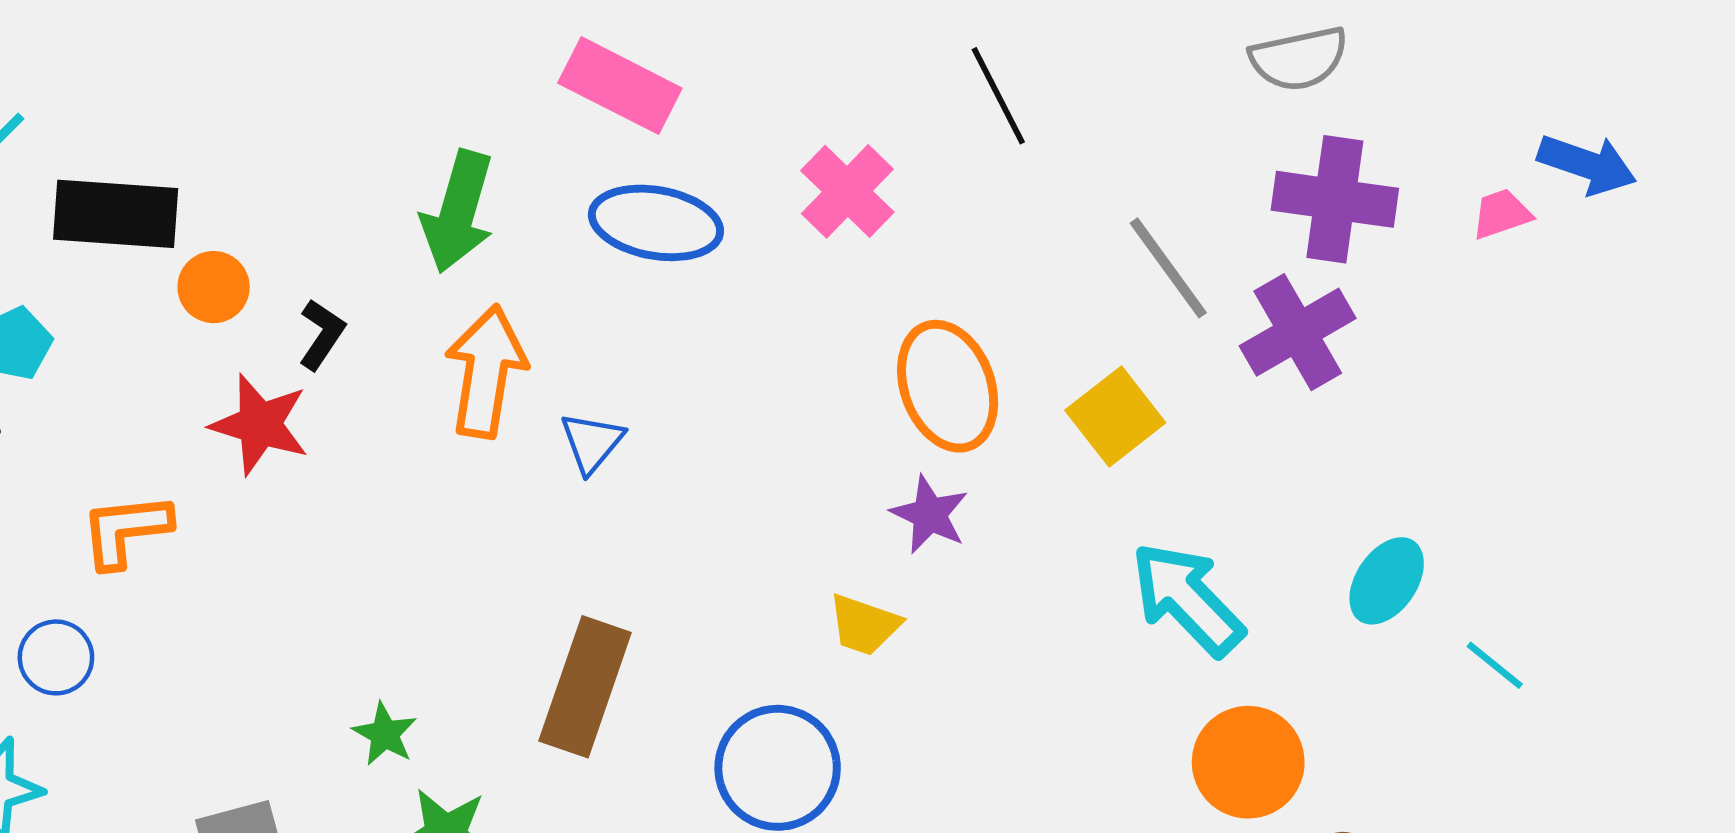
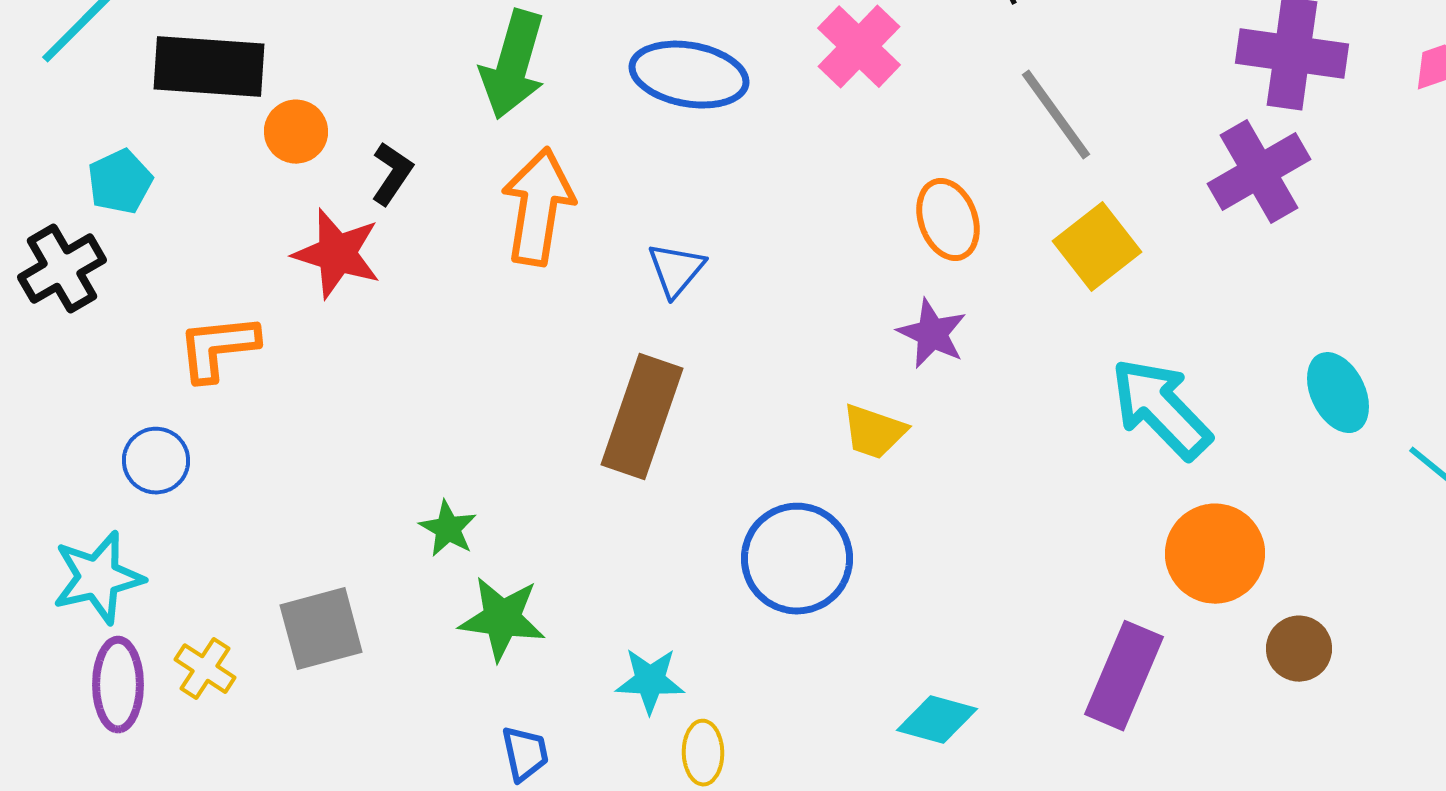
gray line: (1168, 268) -> (1056, 115), moved
orange ellipse: (948, 386) -> (948, 220), size x0.7
blue triangle: (592, 442) -> (676, 270), moved
cyan ellipse: (1387, 581) -> (1338, 393), turned -60
brown rectangle: (585, 687) -> (642, 417), moved

